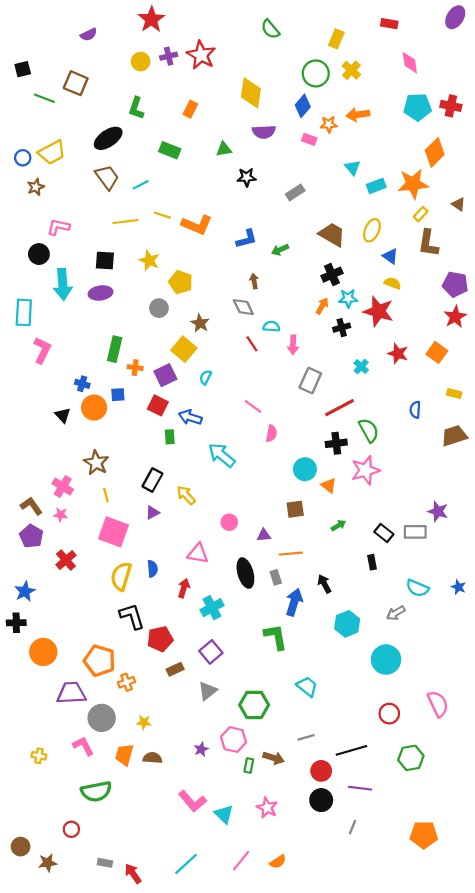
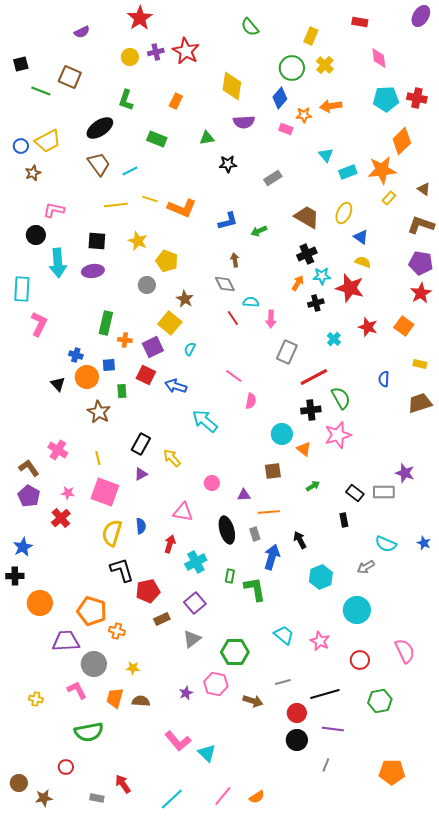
brown L-shape: (428, 243) -> (421, 225), moved, turned 100
green rectangle: (170, 437) -> (122, 391), moved
brown star: (96, 463) -> (99, 412), moved
pink star: (61, 515) -> (68, 493), moved
orange cross: (127, 682) -> (117, 631), turned 35
green rectangle: (249, 765) -> (230, 576), moved
pink star: (267, 808) -> (320, 641), moved
red arrow: (133, 874) -> (123, 784), moved

